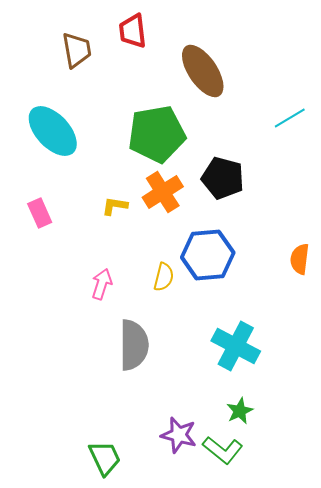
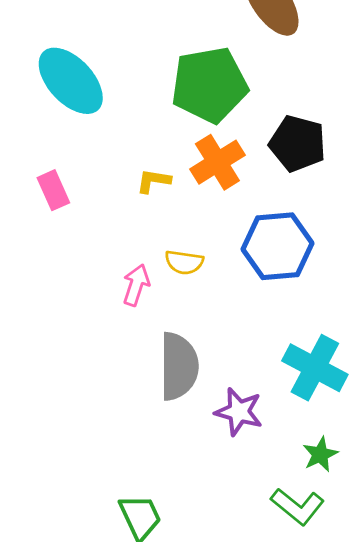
yellow semicircle: (164, 277) -> (184, 262), moved, turned 84
purple star: (179, 435) -> (239, 412), moved

